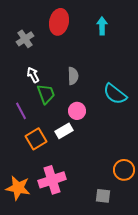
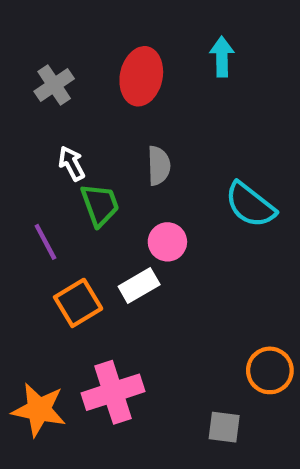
red ellipse: (59, 22) -> (141, 76), moved

